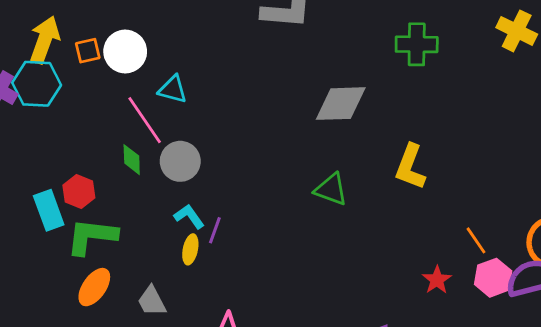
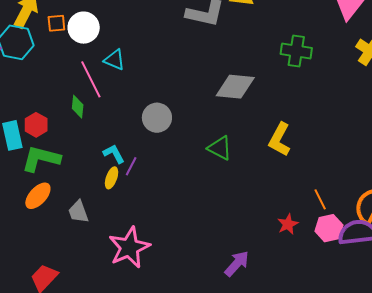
gray circle: (180, 161) -> (157, 118), moved

